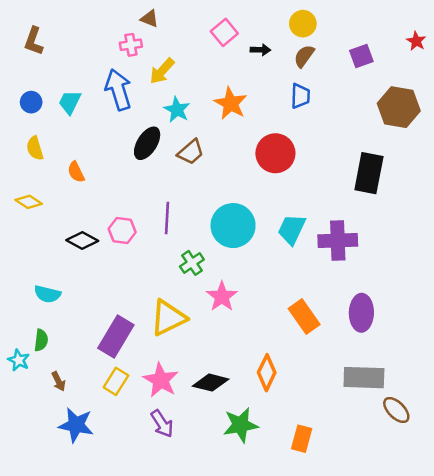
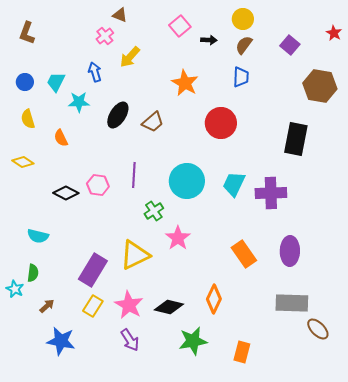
pink cross: (131, 45) -> (105, 36), turned -30
purple square: (361, 56) -> (290, 45), turned -30
blue arrow: (118, 90) -> (95, 72), size x0.6
cyan star: (177, 110) -> (79, 102), moved, turned -30
brown arrow: (59, 381) -> (47, 306), turned -105

